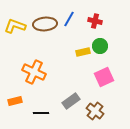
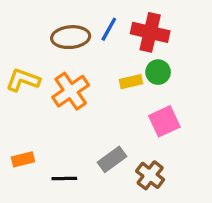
red cross: (95, 21) -> (150, 32), size x1.6
yellow L-shape: (15, 26) -> (23, 80), moved
orange cross: (34, 72) -> (71, 91), moved, turned 30

